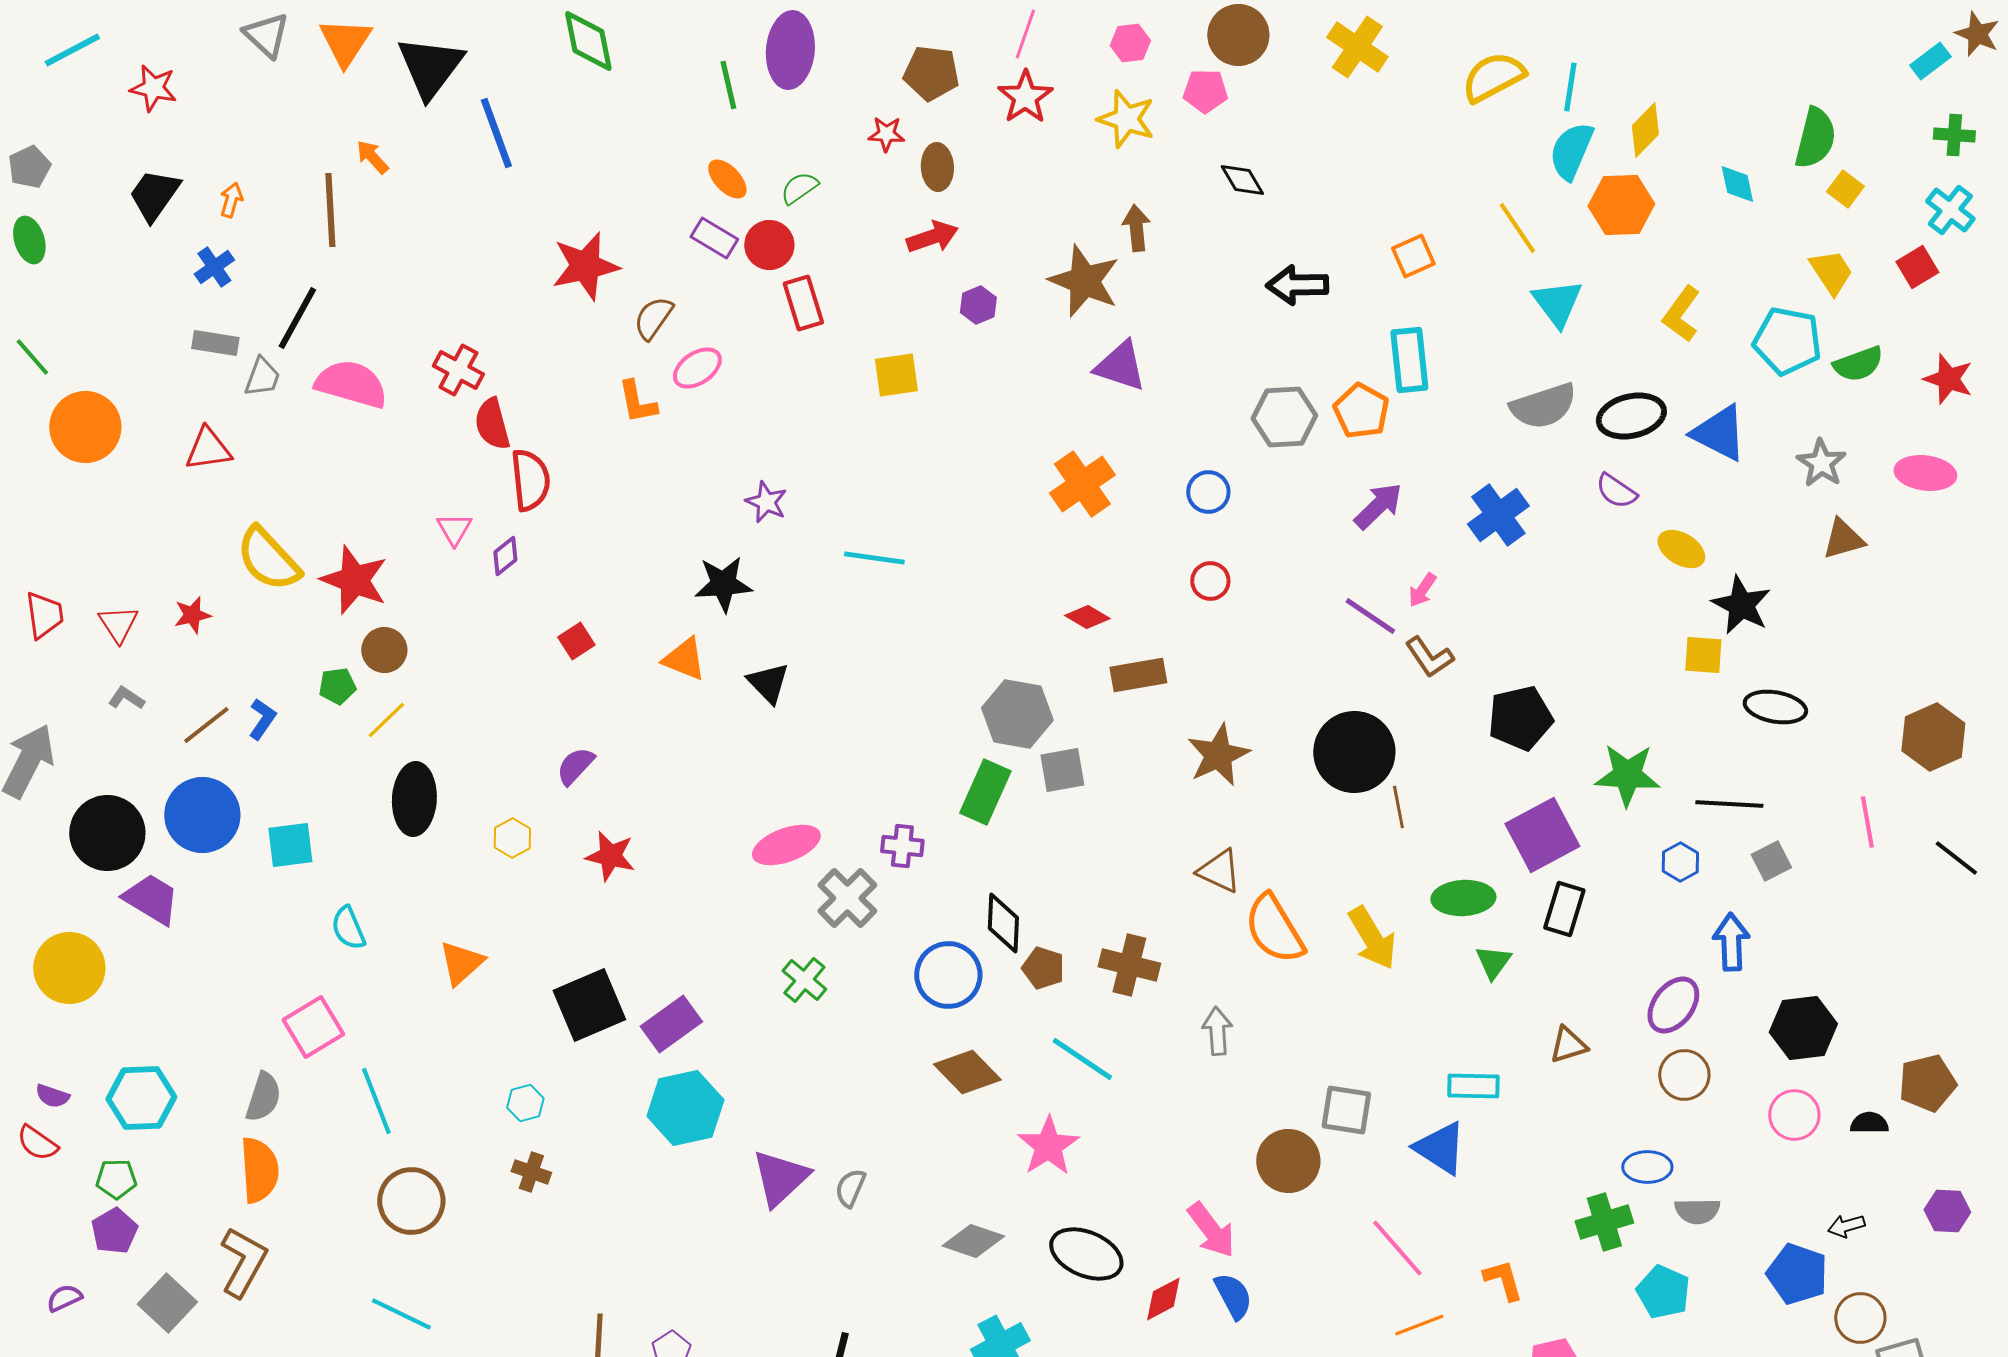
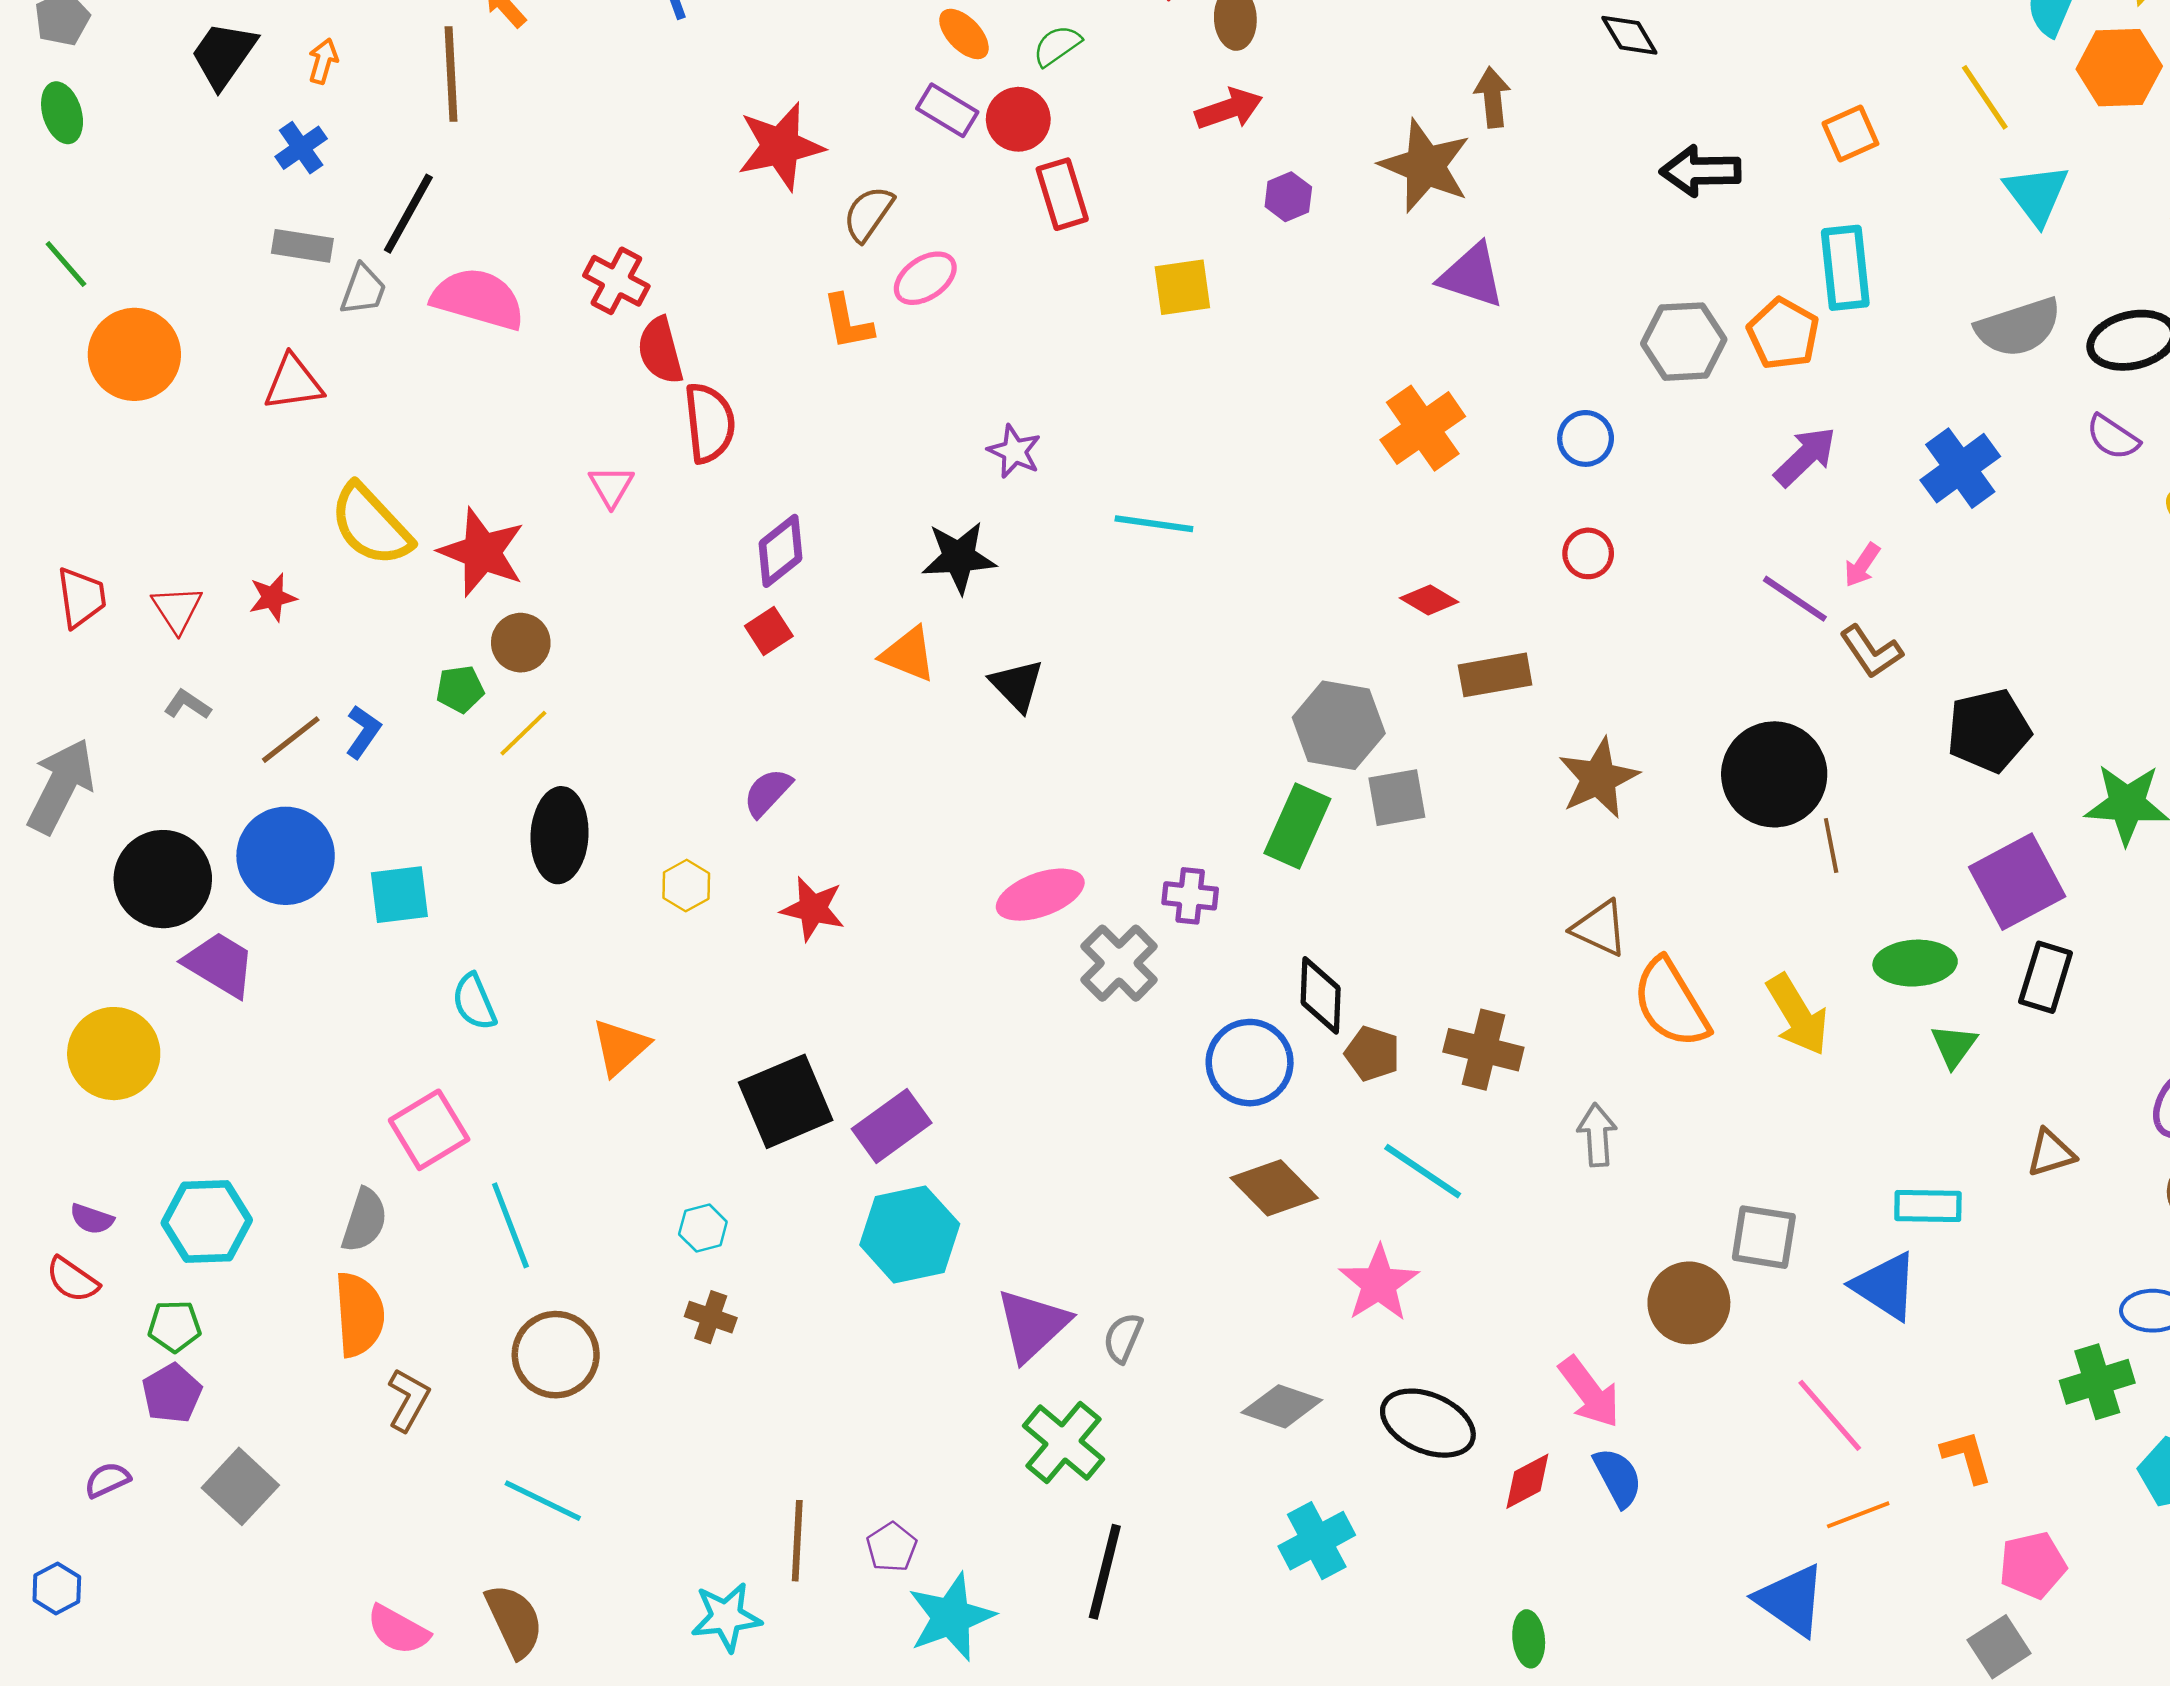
purple diamond: (505, 556) -> (780, 551), moved, size x1.4
green cross: (804, 980) -> (1063, 1442), moved, size x1.4
brown L-shape: (243, 1262) -> (408, 1400), moved, size x0.7

